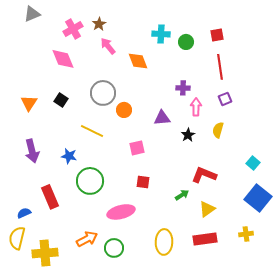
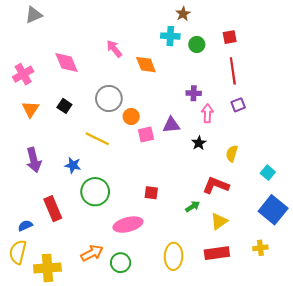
brown star: (99, 24) -> (183, 14), moved
pink cross: (73, 29) -> (23, 74), moved
yellow semicircle: (218, 130) -> (232, 154), moved
pink square: (137, 148) -> (146, 135), moved

